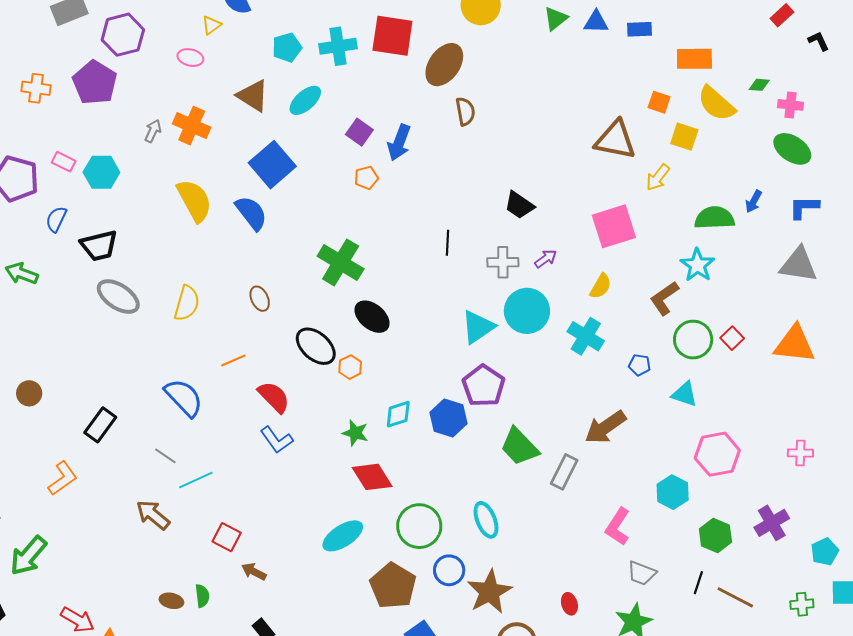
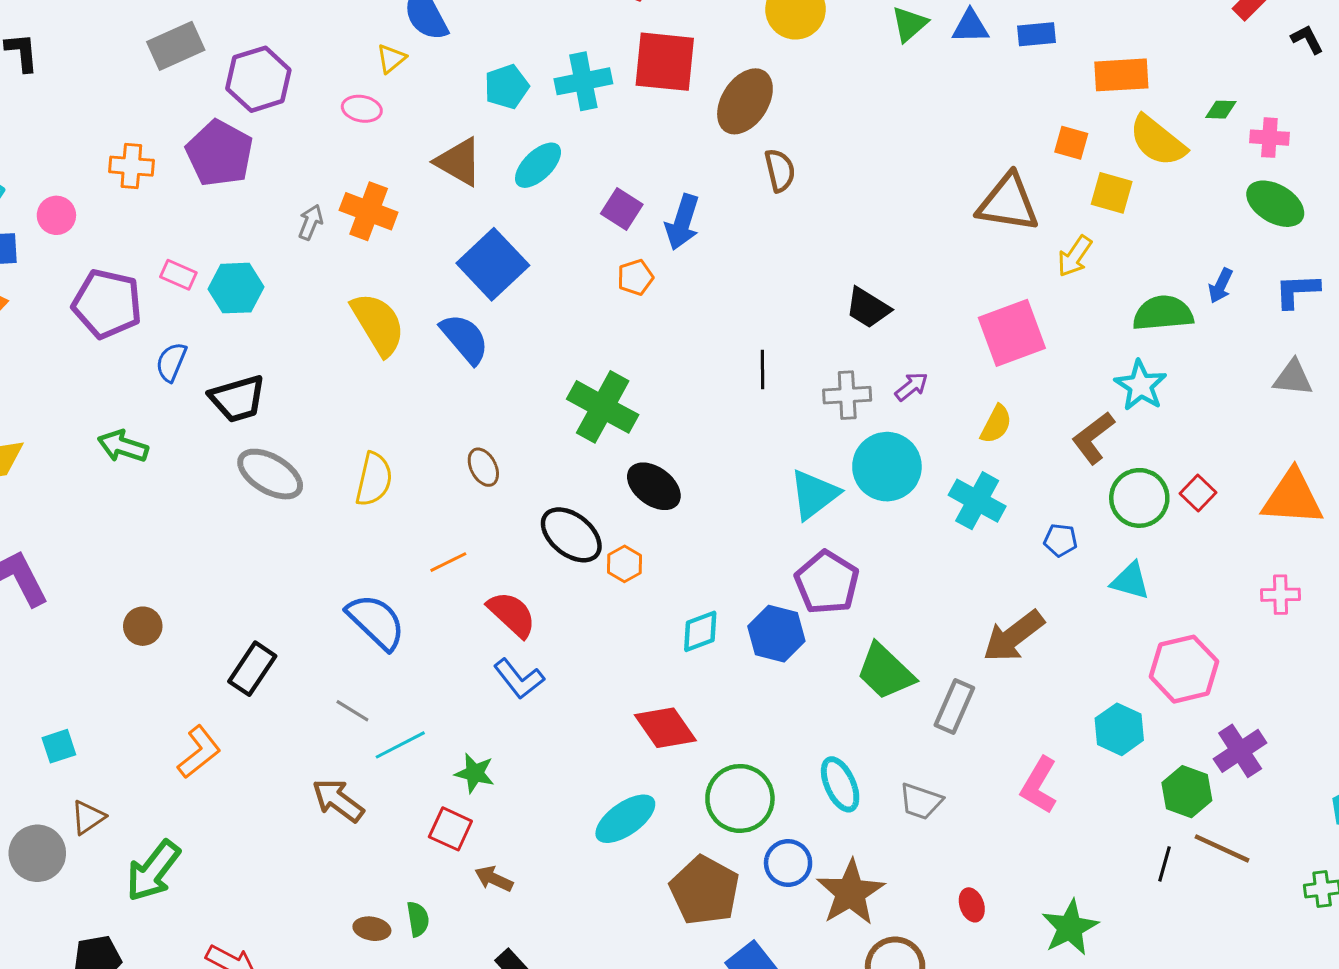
gray triangle: (799, 265) -> (1293, 378), size x0.7
green star: (355, 433) -> (475, 773), moved
pink cross: (800, 453) -> (1280, 595), moved
purple cross: (772, 523) -> (1240, 751), moved
gray trapezoid: (642, 573) -> (921, 801), moved
brown line: (735, 597) -> (1222, 848), moved

